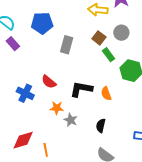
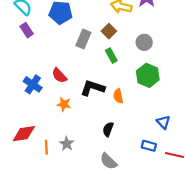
gray circle: (121, 33) -> (144, 42), moved
brown square: (99, 38) -> (109, 31), moved
green rectangle: (108, 55) -> (111, 56), moved
gray star: (71, 120) -> (67, 144), moved

